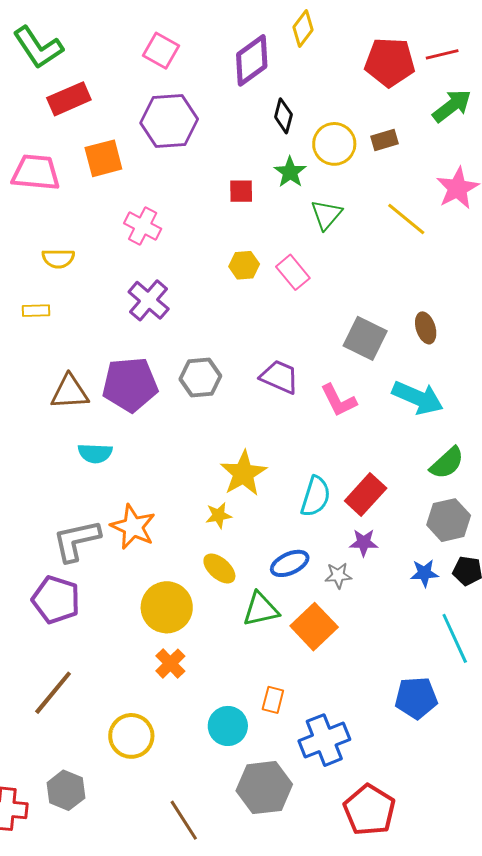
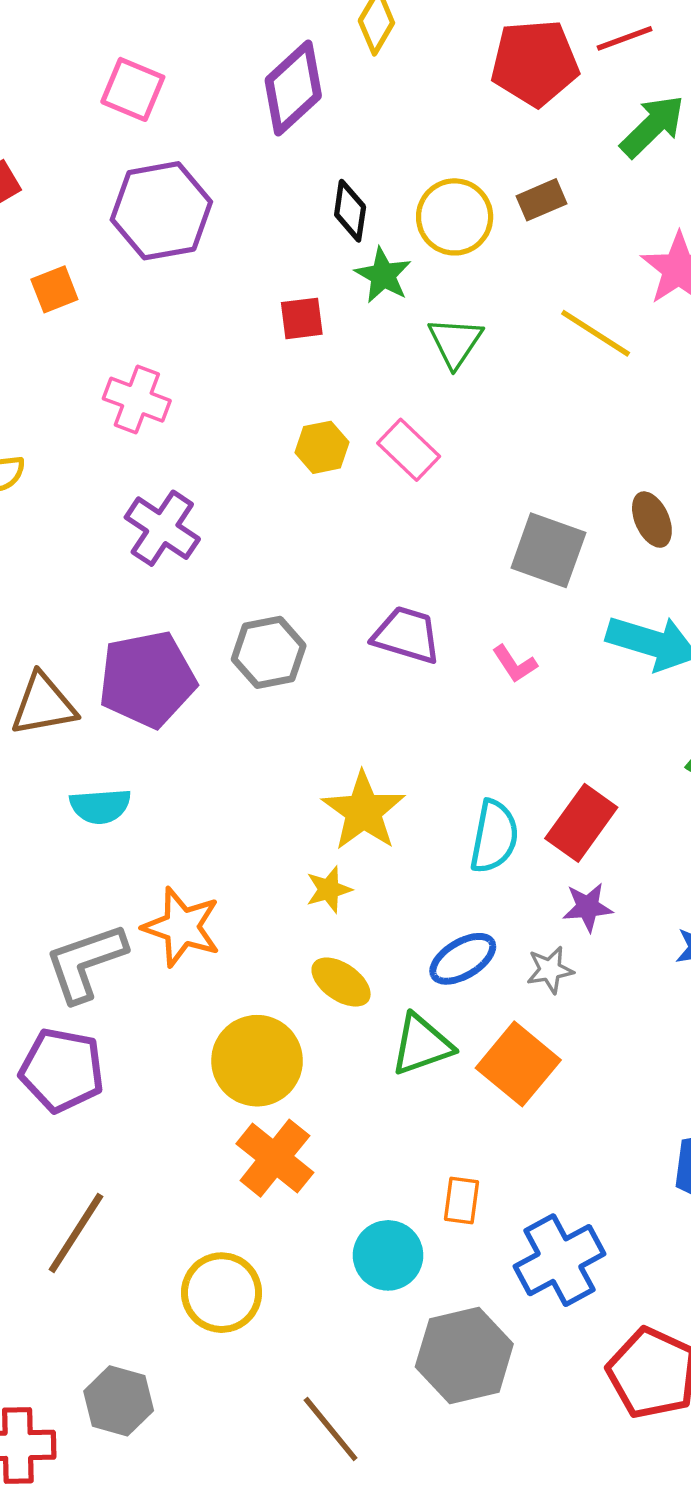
black diamond: (283, 116) -> (350, 211), moved
orange square: (103, 158) -> (54, 289), size x0.7
pink L-shape: (339, 400) -> (515, 664), size x0.7
orange cross: (170, 664) -> (275, 1158), size x1.4

